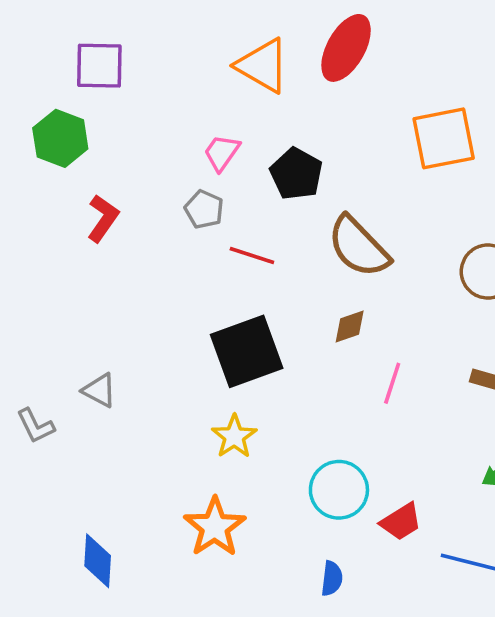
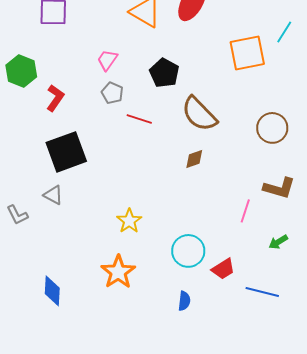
green hexagon: (60, 138) -> (21, 71), moved
pink trapezoid: (222, 153) -> (107, 60), moved
black square: (247, 351) -> (66, 152), moved
pink line: (392, 383) -> (245, 211), moved

